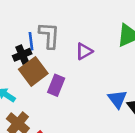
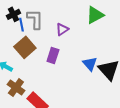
black cross: (22, 55) -> (13, 14), moved
purple rectangle: (56, 85) -> (53, 56), moved

